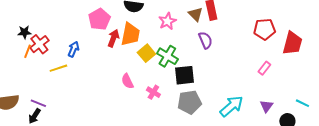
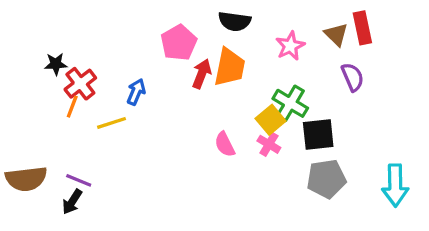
orange line: (27, 51) -> (72, 107), moved
yellow square: (146, 53) -> (271, 120), moved
pink cross: (153, 92) -> (269, 144), moved
cyan arrow: (231, 106) -> (395, 185), turned 130

